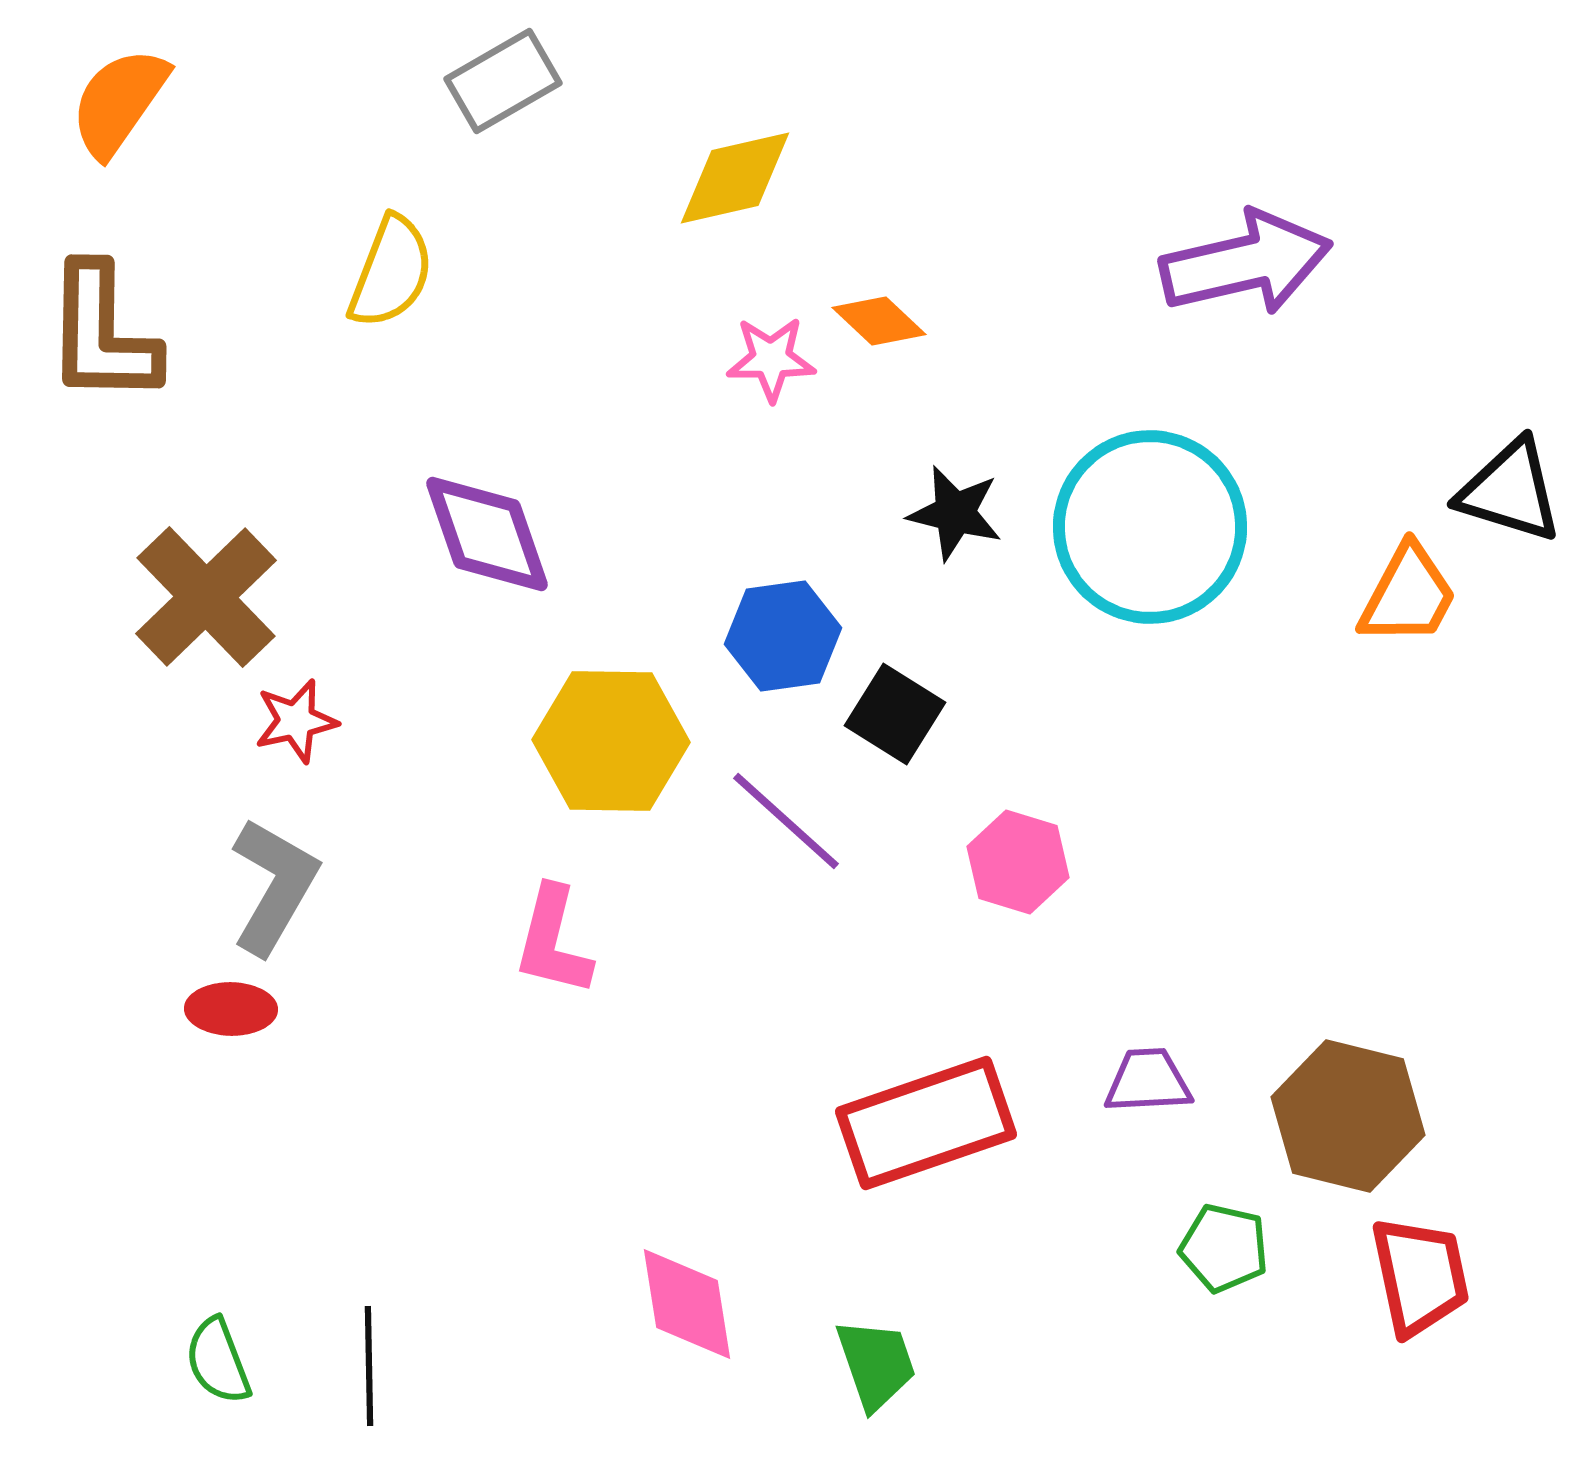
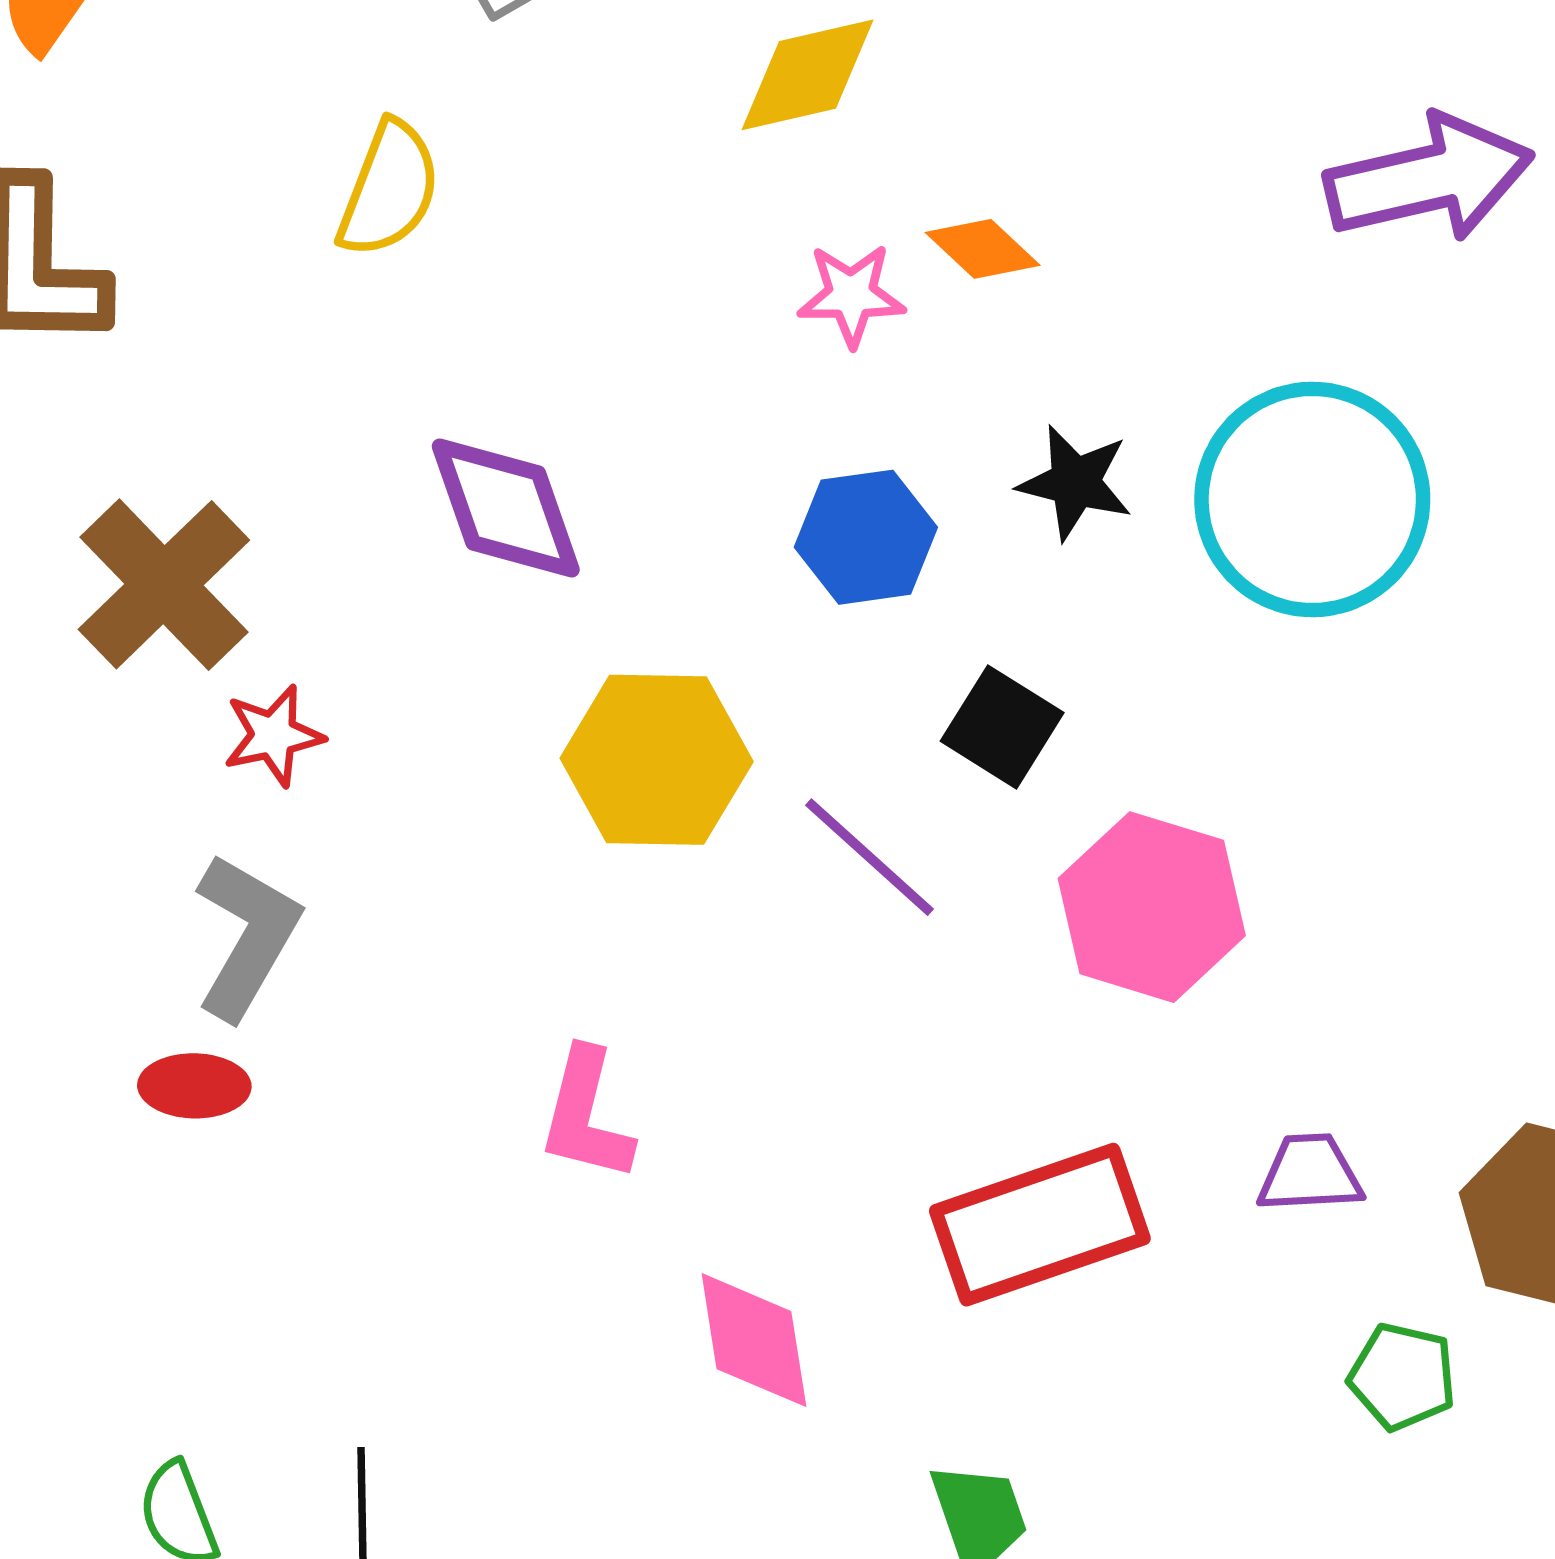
blue hexagon: (783, 636) -> (866, 537), moved
pink hexagon: (1018, 862) -> (1152, 907), size x1.5
pink L-shape: (553, 941) -> (586, 1115), moved
pink diamond: (687, 1304) -> (754, 1340), moved

